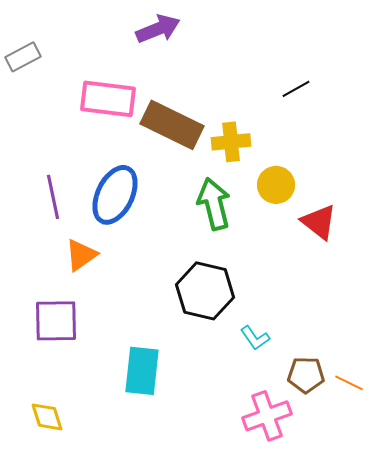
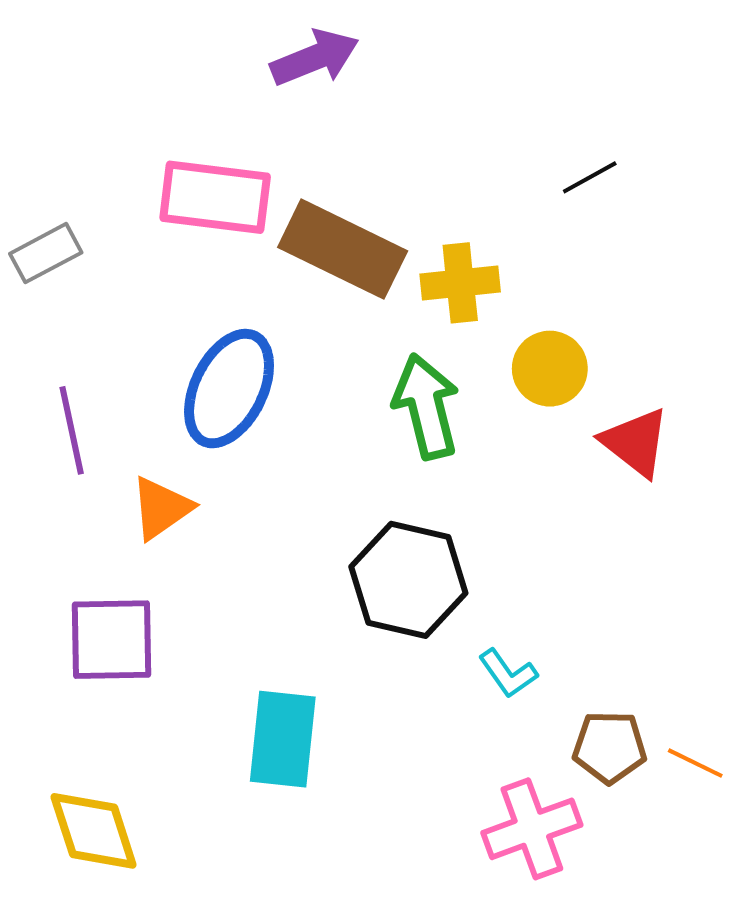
gray rectangle: (23, 57) -> (46, 253), moved
purple line: (53, 197) -> (72, 430), moved
yellow diamond: (47, 417) -> (94, 831), size x1.4

